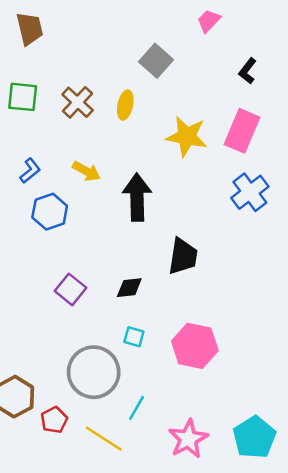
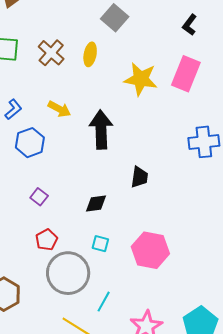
blue cross: (250, 192) -> (204, 142), moved, turned 32
black trapezoid: (183, 256) -> (139, 177), size x0.7
purple square: (70, 289) -> (39, 197), moved, size x0.7
red pentagon: (54, 420) -> (47, 240), moved

